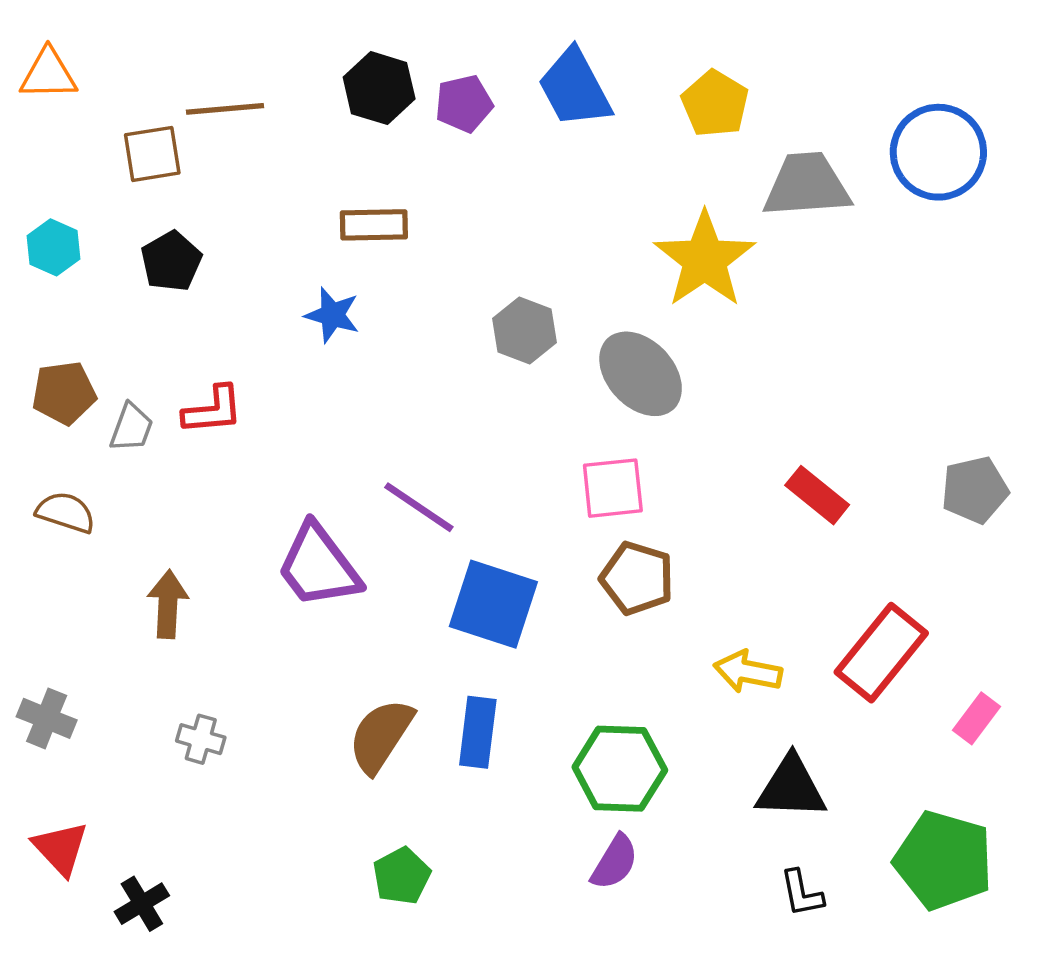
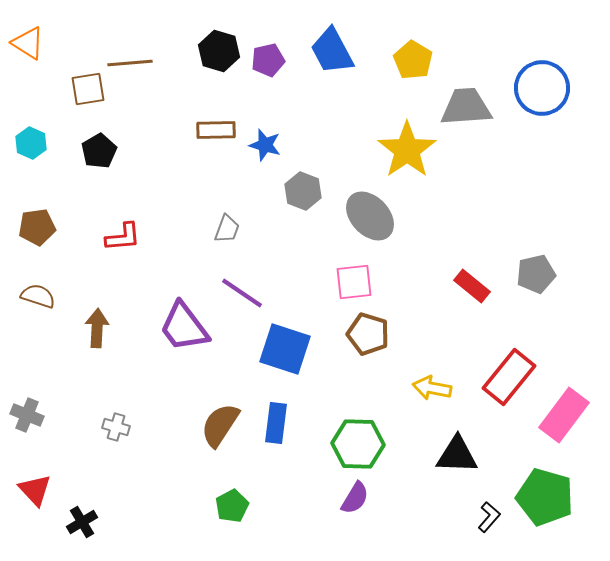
orange triangle: (48, 74) -> (28, 43), turned 33
blue star: (332, 315) -> (265, 145), moved
gray trapezoid: (131, 427) -> (227, 229), moved
gray pentagon: (975, 490) -> (536, 274), moved
brown arrow: (168, 604) -> (97, 328), moved
pink rectangle: (976, 718) -> (564, 415), size x1.8
black L-shape: (802, 893) -> (489, 517), moved, turned -128

